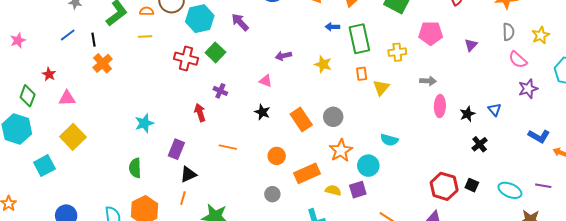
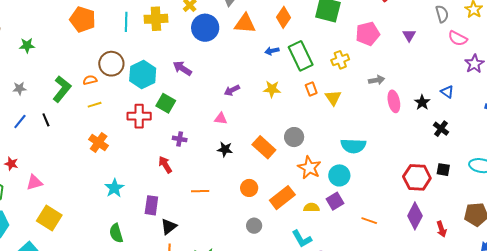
orange cross: (103, 63) -> (99, 142), moved
cyan semicircle: (389, 140) -> (353, 146), size x1.4

